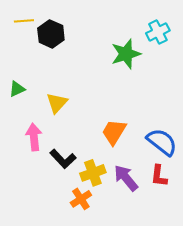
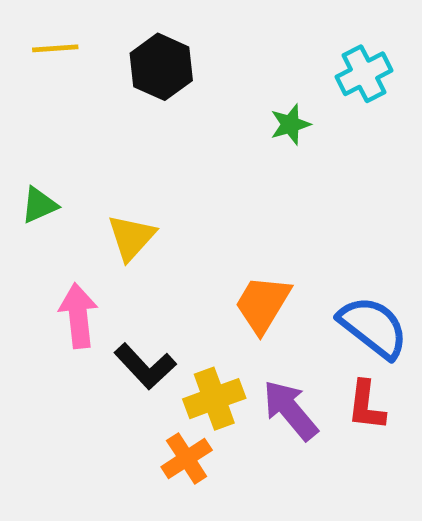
black hexagon: (51, 34) -> (161, 67), moved
green star: (126, 54) -> (290, 124), size x0.6

